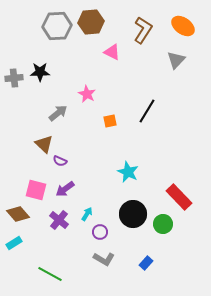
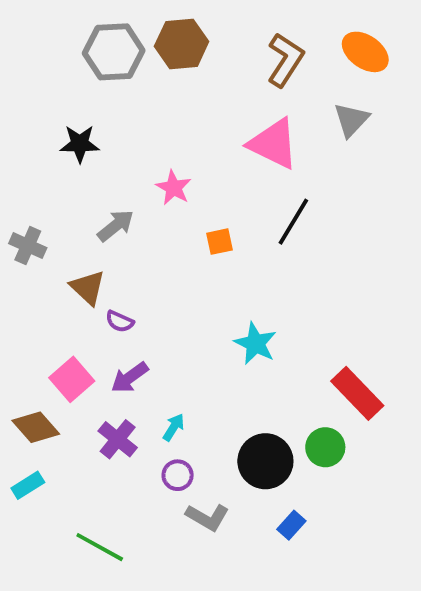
pink triangle: (112, 52) -> (273, 144), moved, size x1.6
gray cross: (14, 78) -> (28, 246), moved, turned 30
pink square: (36, 190) -> (72, 379), turned 35
black circle: (133, 214) -> (265, 461), moved
purple circle: (100, 232) -> (178, 475), moved

